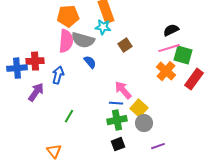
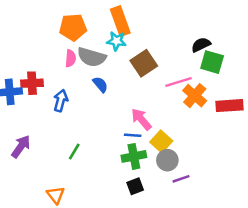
pink semicircle: (66, 41) -> (71, 58), size x0.6
brown square: (125, 45) -> (144, 63), size x1.5
pink line: (169, 48) -> (179, 82), moved
green square: (183, 55) -> (212, 62), moved
red rectangle: (194, 79) -> (229, 106), turned 50
purple arrow: (36, 92) -> (21, 147), moved
purple line: (158, 146) -> (181, 179), moved

